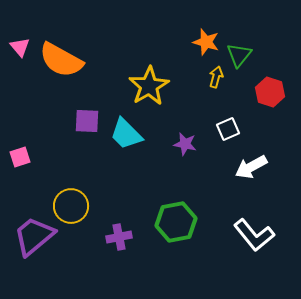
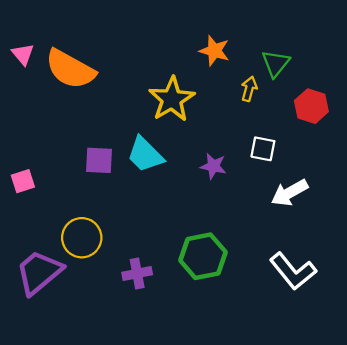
orange star: (206, 42) -> (214, 51), moved
purple square: (87, 121) -> (99, 160), moved
white square: (228, 129) -> (263, 149), turned 35

